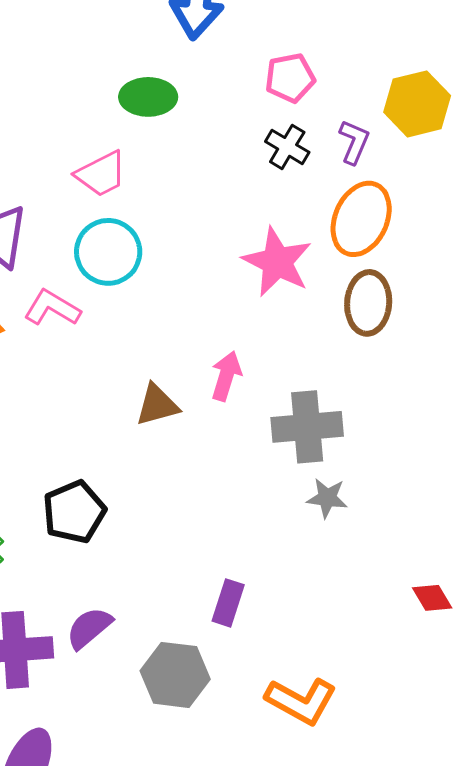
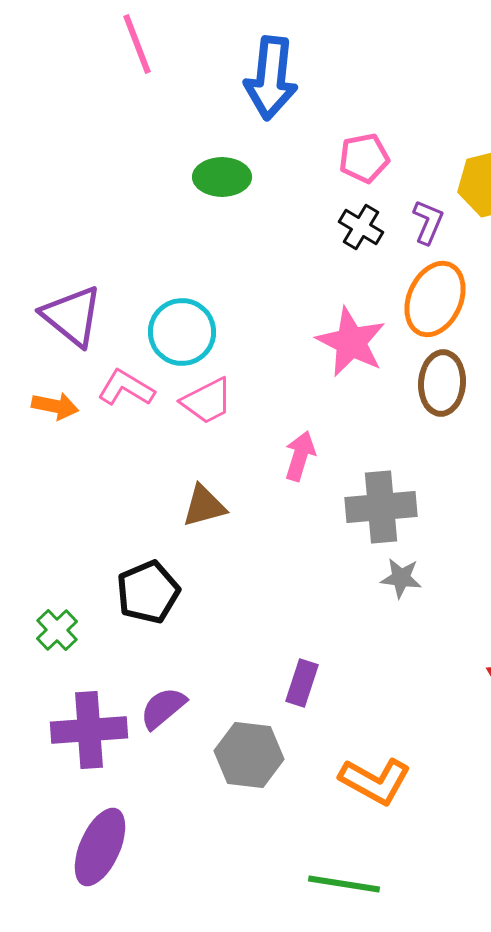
pink trapezoid: (101, 174) -> (207, 401), moved
brown triangle: (157, 405) -> (204, 506), moved

